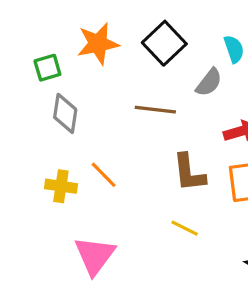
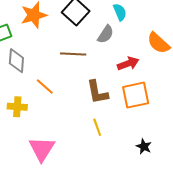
orange line: (104, 175) -> (45, 86), moved
yellow line: (185, 228) -> (97, 127), turned 48

